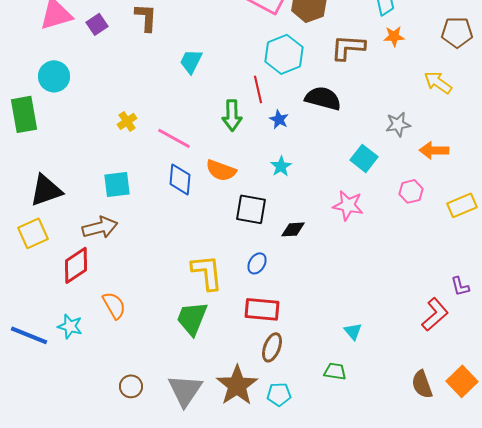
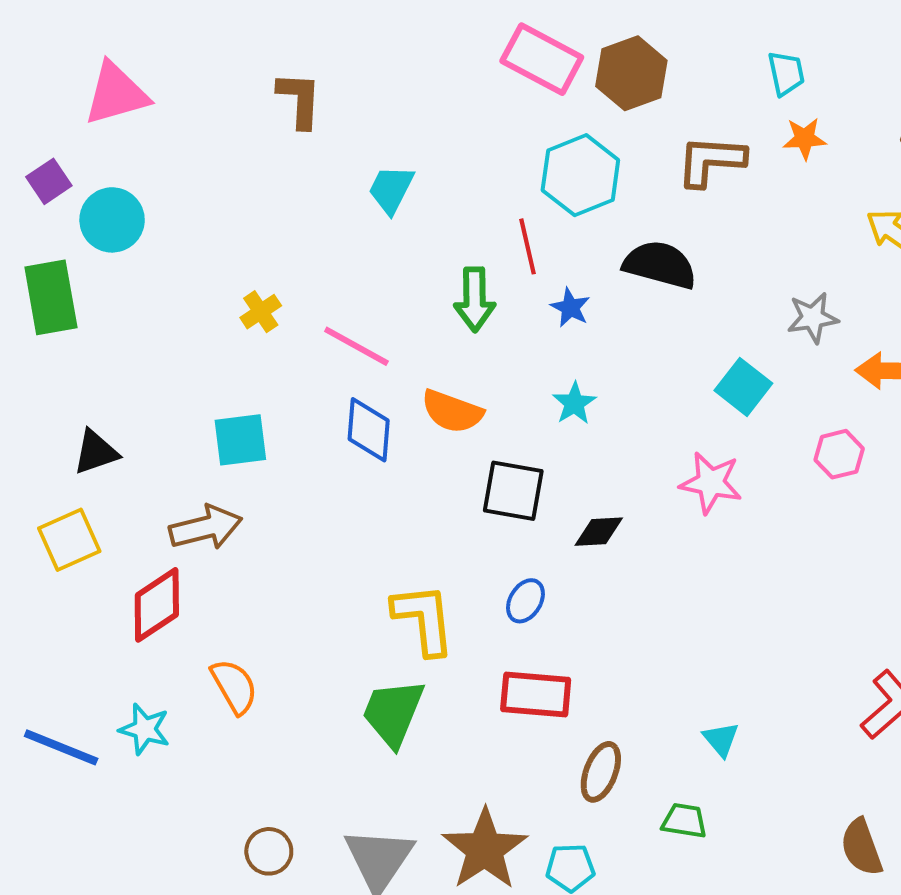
purple square: (97, 24) -> (49, 181), moved
black triangle: (46, 190) -> (96, 452), size x0.7
brown ellipse: (272, 347) -> (601, 772), moved

